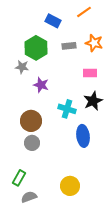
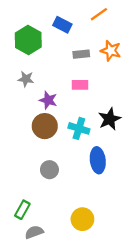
green hexagon: (36, 48) -> (28, 40), moved
pink rectangle: (90, 73) -> (80, 85), moved
brown circle: (31, 121) -> (45, 126), moved
gray circle: (32, 143) -> (49, 170), moved

